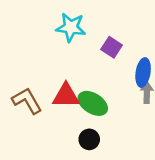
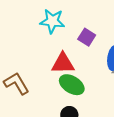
red triangle: (66, 96) -> (63, 63), moved

